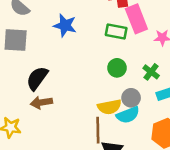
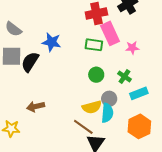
black semicircle: (37, 78) -> (30, 62), moved
cyan semicircle: (128, 115) -> (107, 113), turned -60
brown line: (98, 130) -> (83, 127), turned -50

